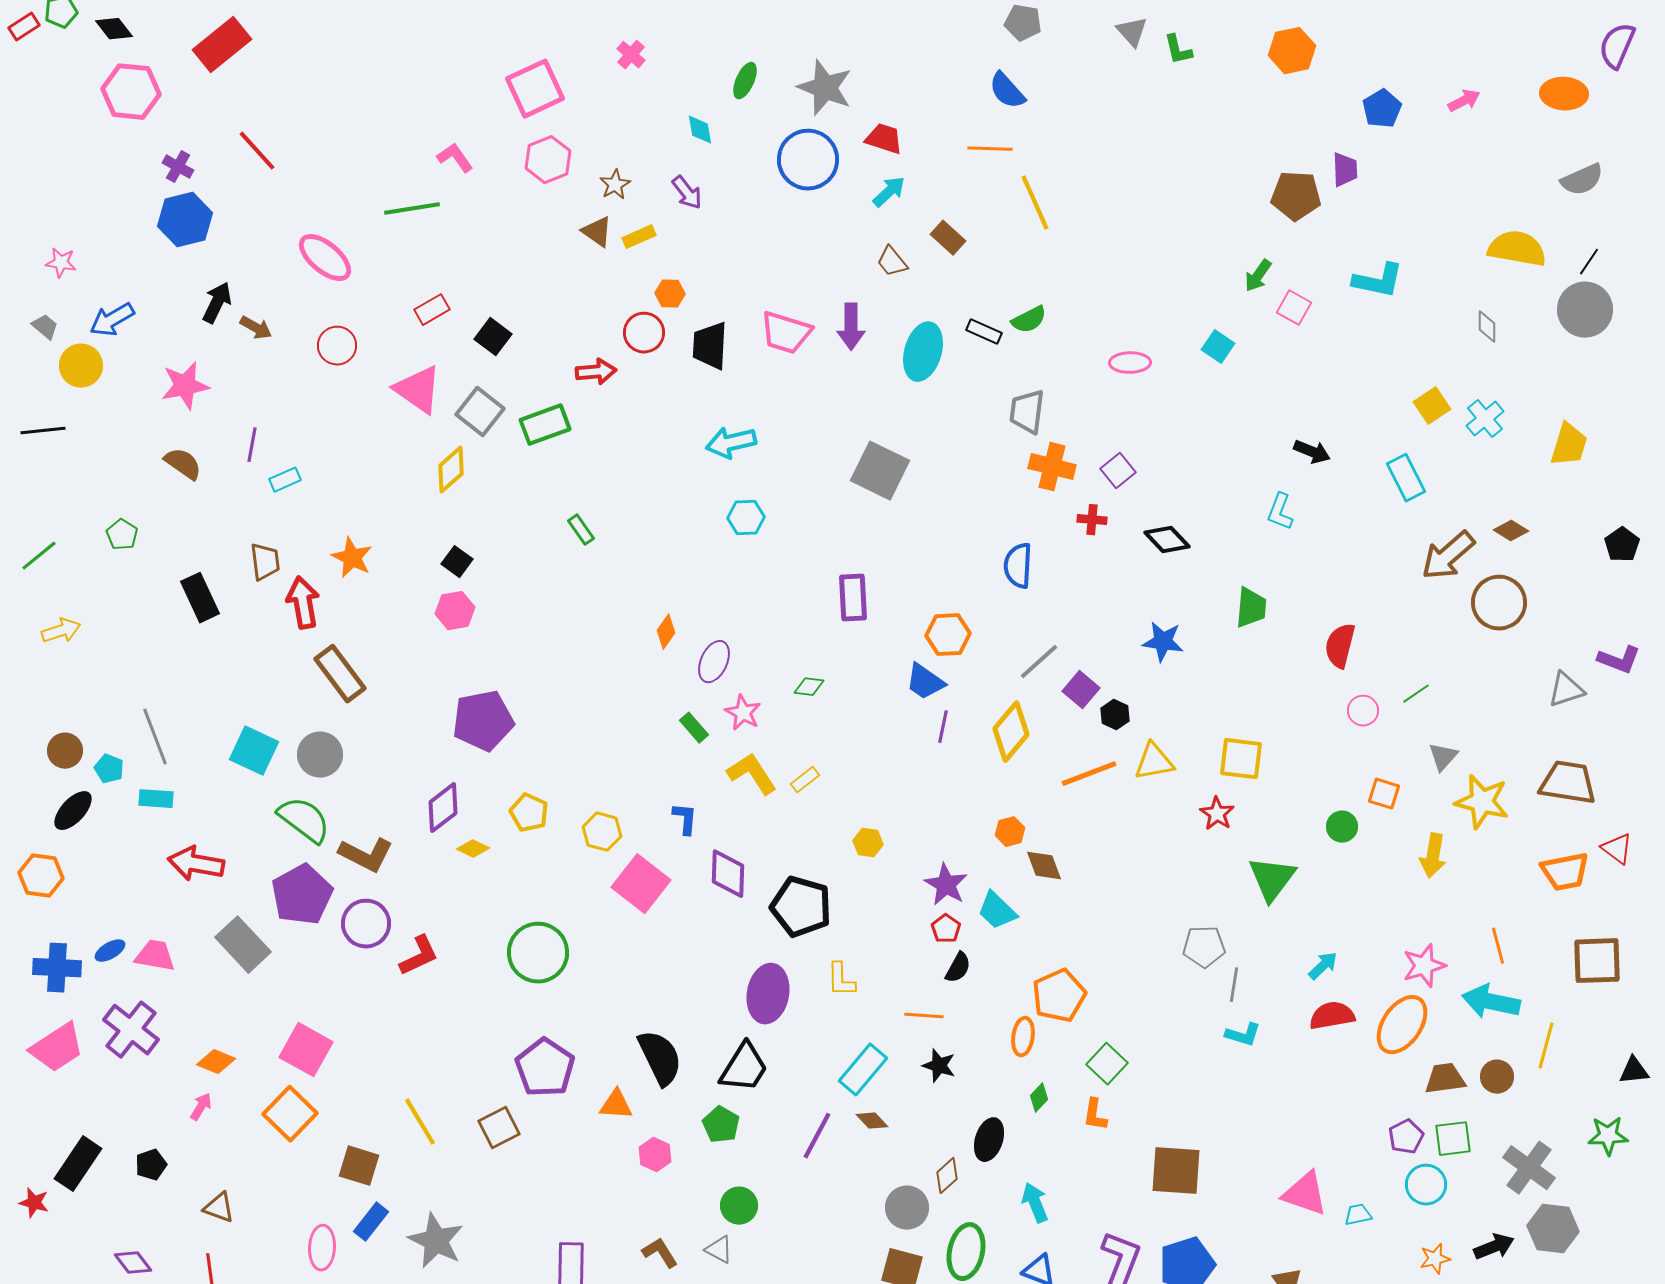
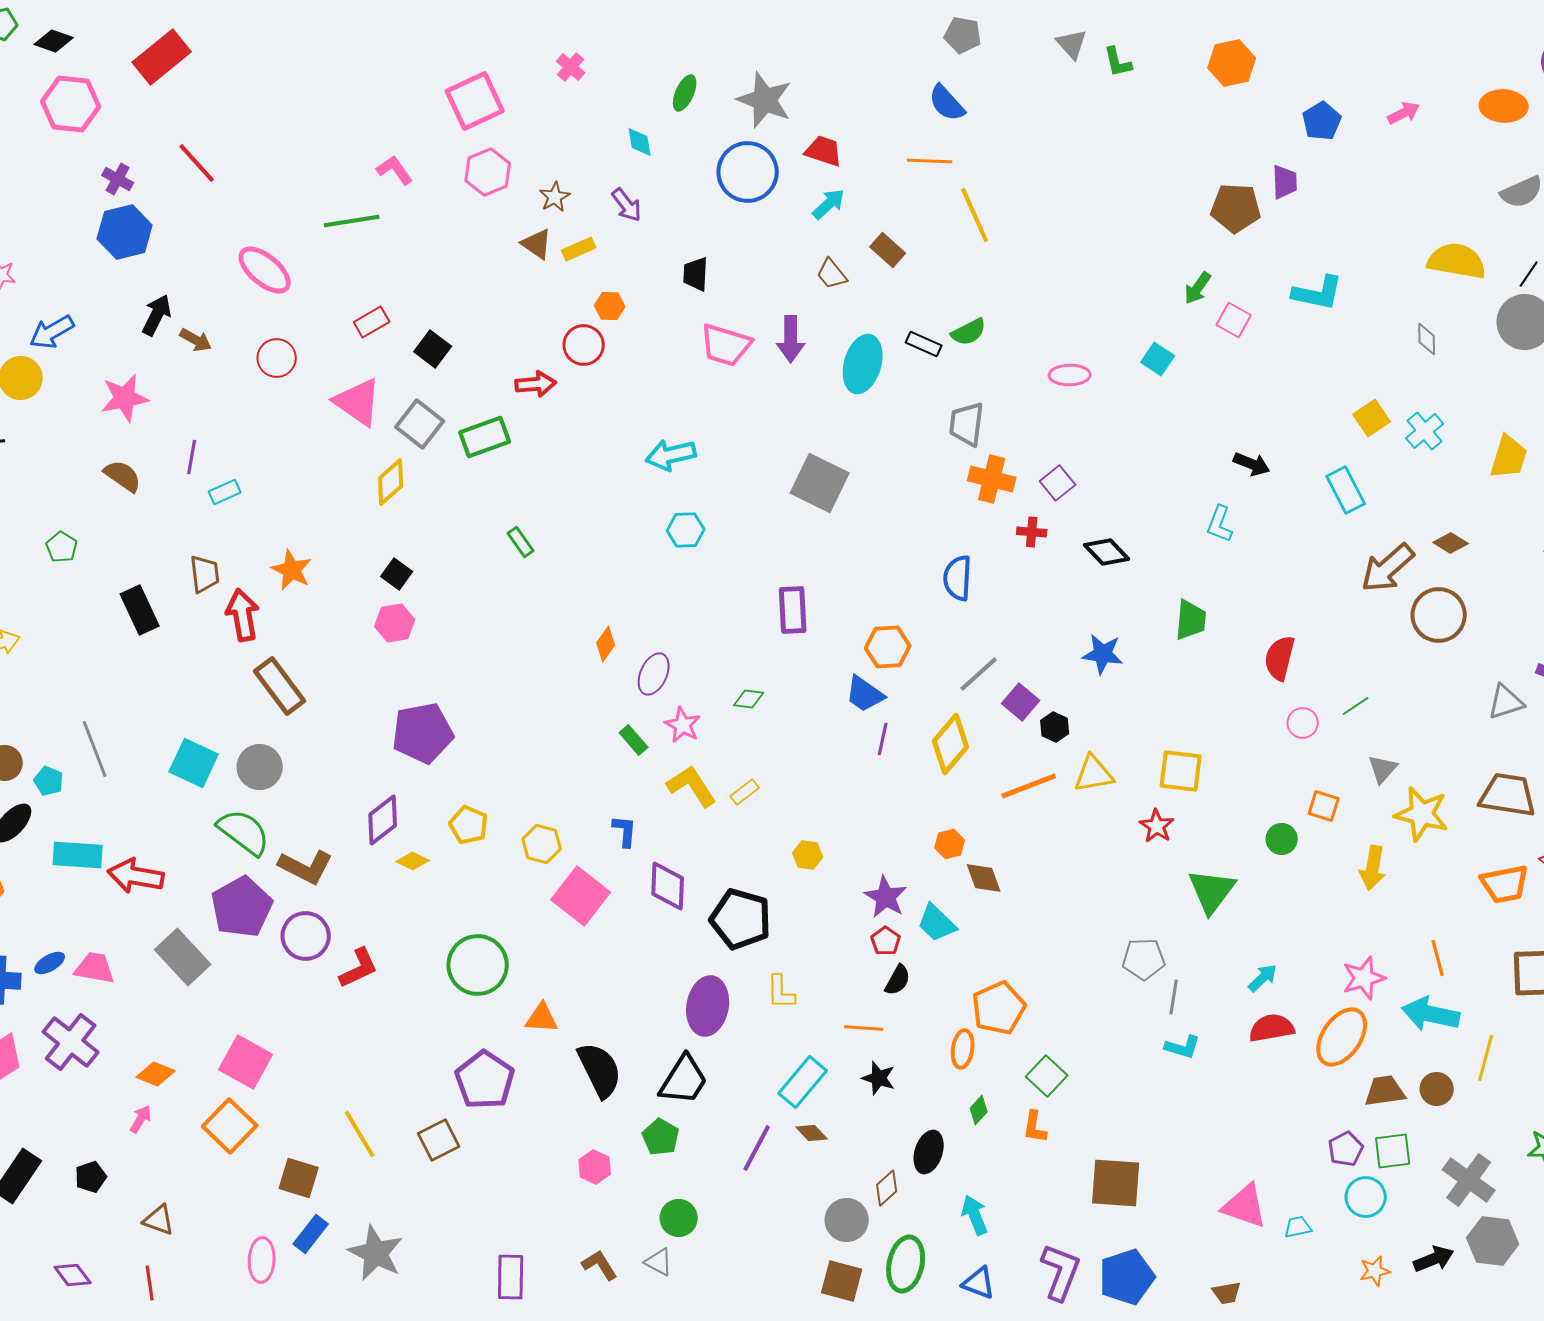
black diamond: (114, 29) -> (54, 41), turned -33
black trapezoid: (710, 346) -> (696, 274), moved, size x0.7
cyan rectangle: (156, 799) -> (78, 855), moved, size x1.4
orange triangle: (616, 1105) -> (542, 1018), moved

